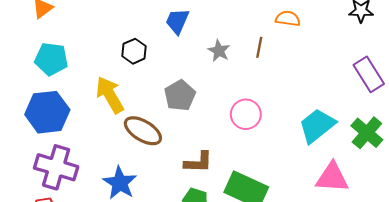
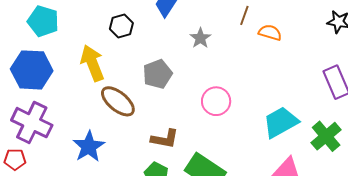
orange semicircle: (288, 19) -> (270, 33), moved
brown line: (259, 47) -> (244, 15), moved

